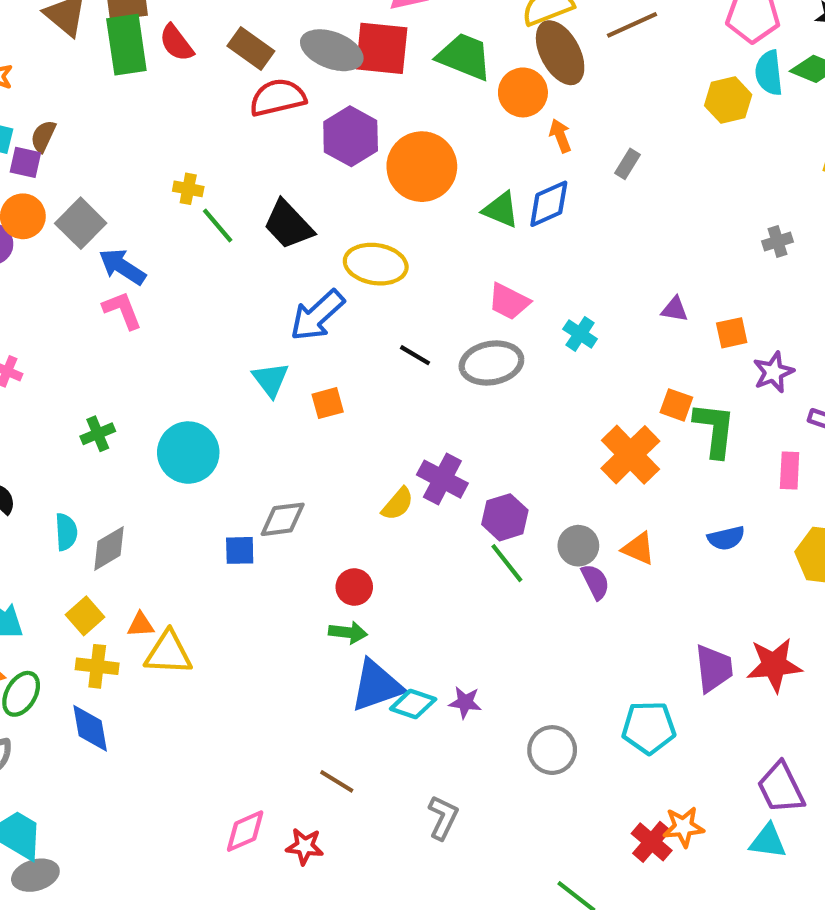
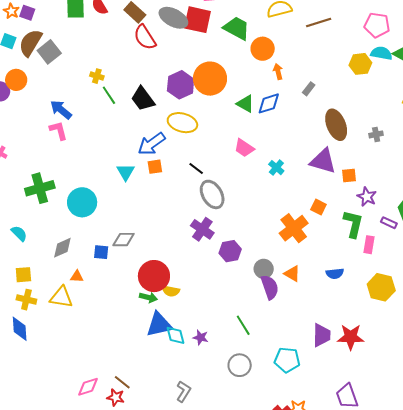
brown ellipse: (560, 53) -> (336, 125), moved
cyan semicircle: (769, 73) -> (381, 53), turned 100
red semicircle: (278, 98) -> (145, 37), turned -116
brown semicircle: (43, 136) -> (30, 43), size x1.8
purple hexagon: (351, 136) -> (181, 85), moved
purple square: (25, 162) -> (27, 13), moved
gray square: (81, 223) -> (49, 52), moved
purple triangle: (675, 309) -> (323, 161), size x2.0
gray ellipse: (491, 363) -> (212, 194), moved, turned 64
purple star: (773, 372) -> (367, 197), turned -30
orange square: (328, 403) -> (155, 167), moved
green L-shape: (715, 430) -> (353, 224), moved
green cross: (98, 434) -> (40, 188), size x1.8
yellow semicircle: (398, 504) -> (171, 291), moved, turned 54
cyan semicircle: (66, 532) -> (19, 233), turned -48
gray diamond: (109, 548) -> (62, 248), moved
green line: (507, 563) -> (243, 325), moved
purple semicircle: (595, 582) -> (270, 287), size x1.4
red circle: (354, 587) -> (154, 276), size x1.8
yellow square: (85, 616) -> (23, 275), turned 30
orange triangle: (141, 625) -> (77, 276), moved
cyan diamond: (413, 704) -> (176, 335), turned 50
brown line: (337, 781) -> (122, 382), moved

